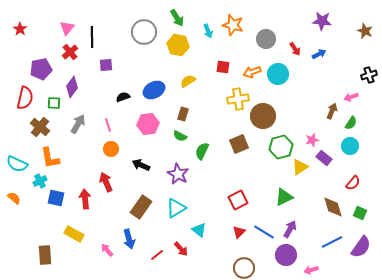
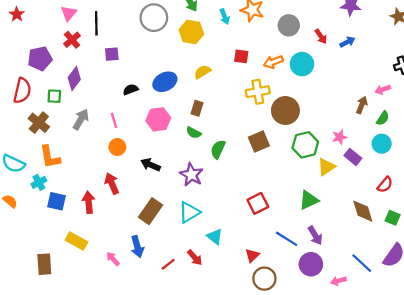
purple arrow: (290, 229) -> (315, 235), turned 120
red triangle: (239, 232) -> (252, 255), moved
blue line: (332, 242) -> (362, 263), moved, turned 70

